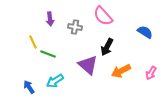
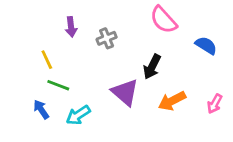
pink semicircle: (103, 16) -> (163, 20), moved
gray cross: (75, 27) -> (107, 38), turned -32
green line: (48, 54) -> (58, 85), moved
blue arrow: (29, 87) -> (41, 109), moved

